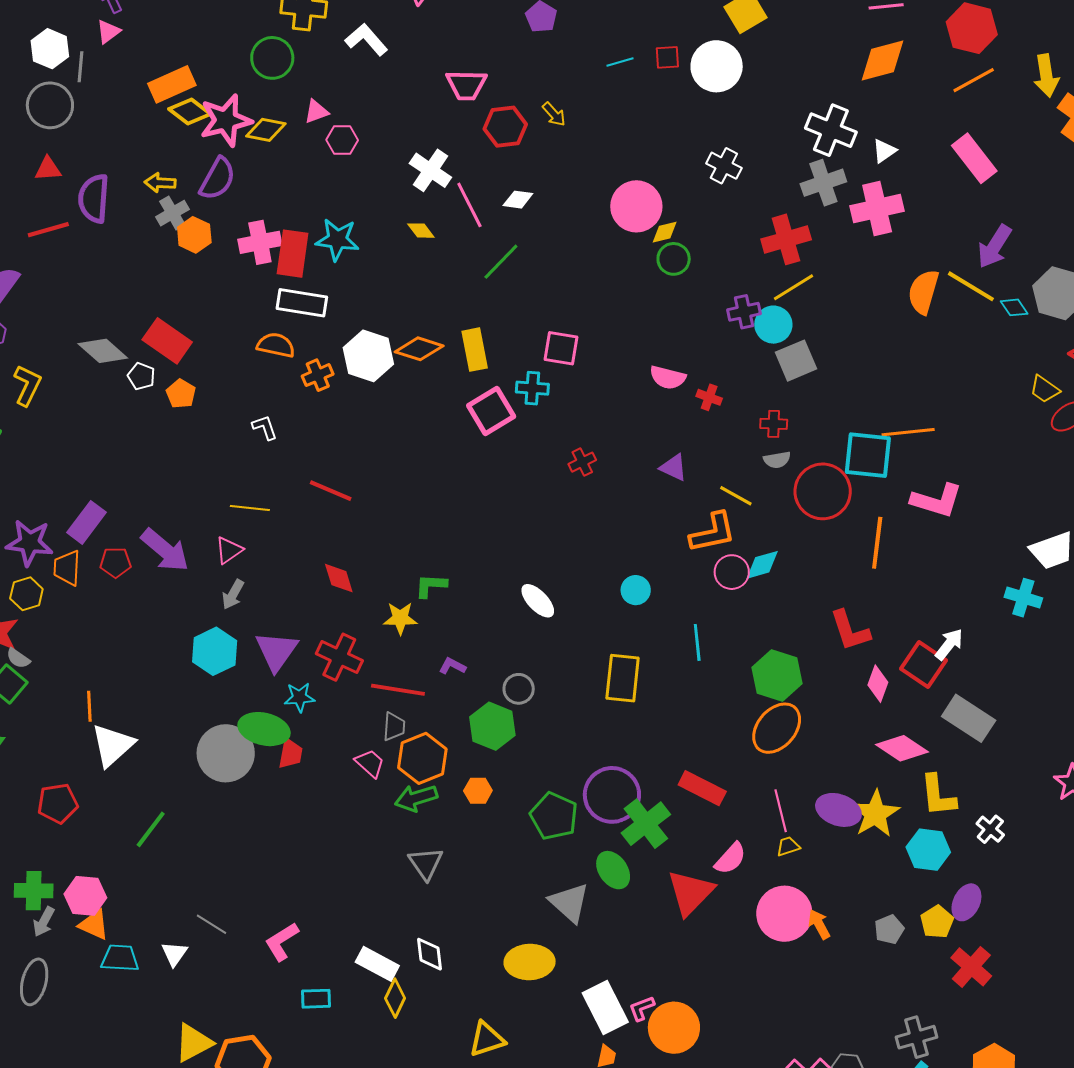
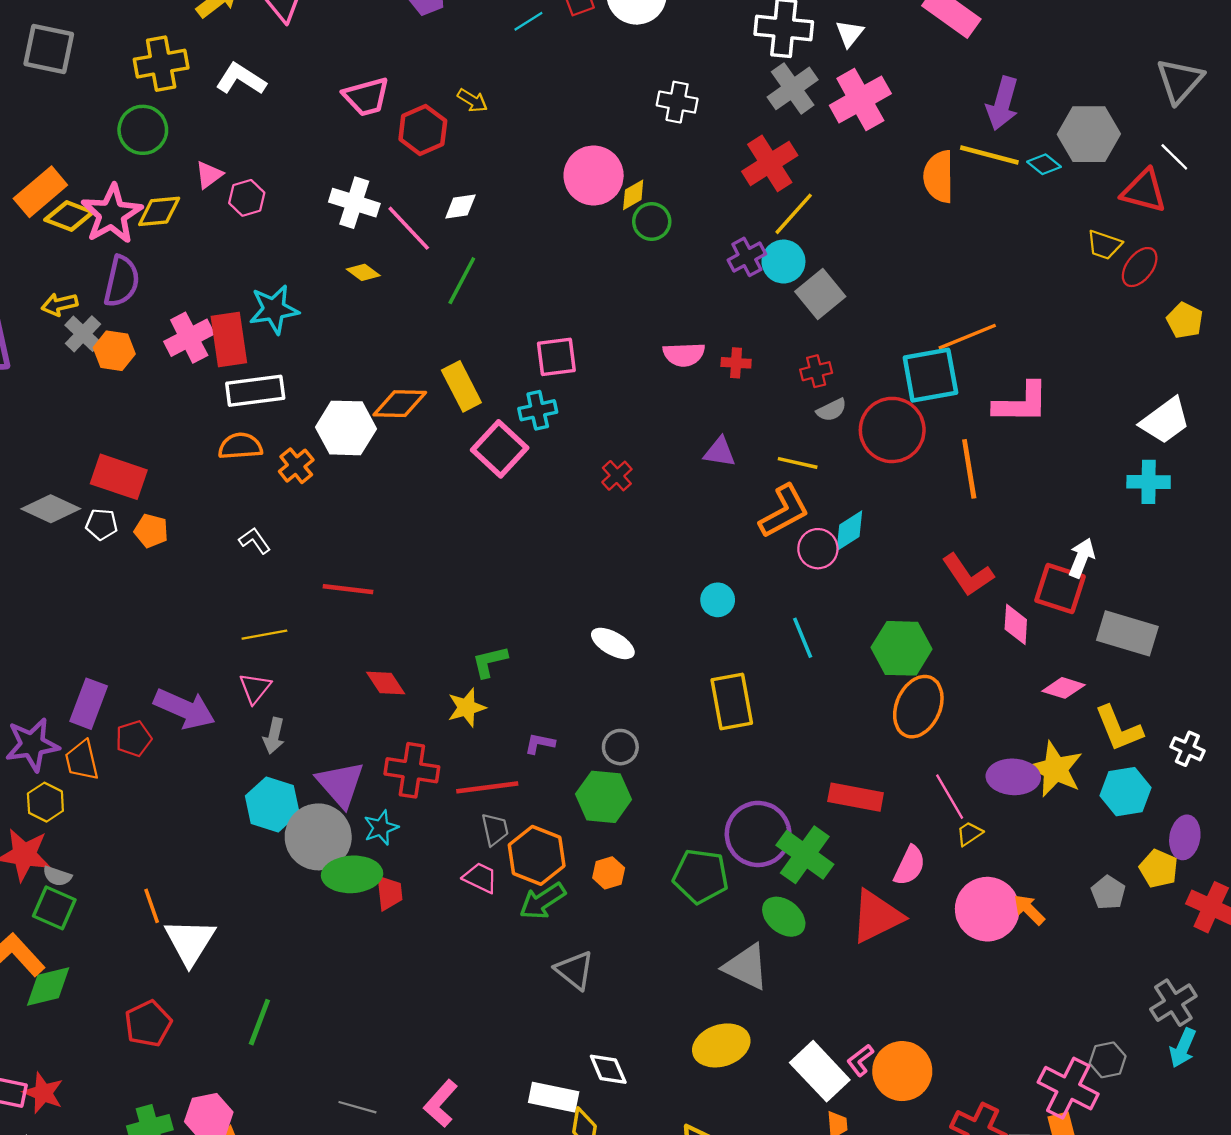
pink diamond: (902, 748) -> (1063, 688), size x0.7
gray circle: (226, 753) -> (318, 837), moved
red triangle: (691, 893) -> (877, 916), turned 36

